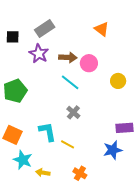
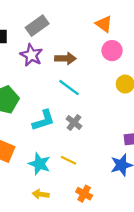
pink circle: (89, 63) -> (112, 51), moved
cyan L-shape: (48, 132) -> (43, 120), moved, turned 85
cyan star: (23, 160) -> (39, 164), moved

